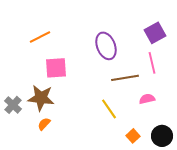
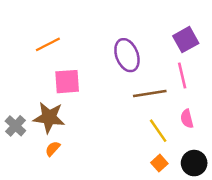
pink semicircle: (147, 99) -> (187, 119), moved, turned -91
yellow line: (109, 109) -> (158, 131), moved

